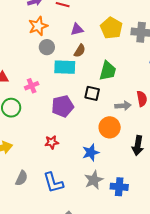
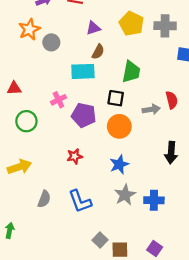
orange star: (38, 26) -> (29, 29), moved
gray circle: (47, 47) -> (51, 42), moved
pink cross: (32, 86) -> (58, 100), moved
purple pentagon: (63, 106) -> (84, 115), turned 30
orange circle: (110, 127) -> (119, 126), moved

